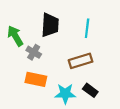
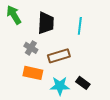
green arrow: (15, 36) -> (14, 15), moved
brown rectangle: (81, 61) -> (59, 56), moved

